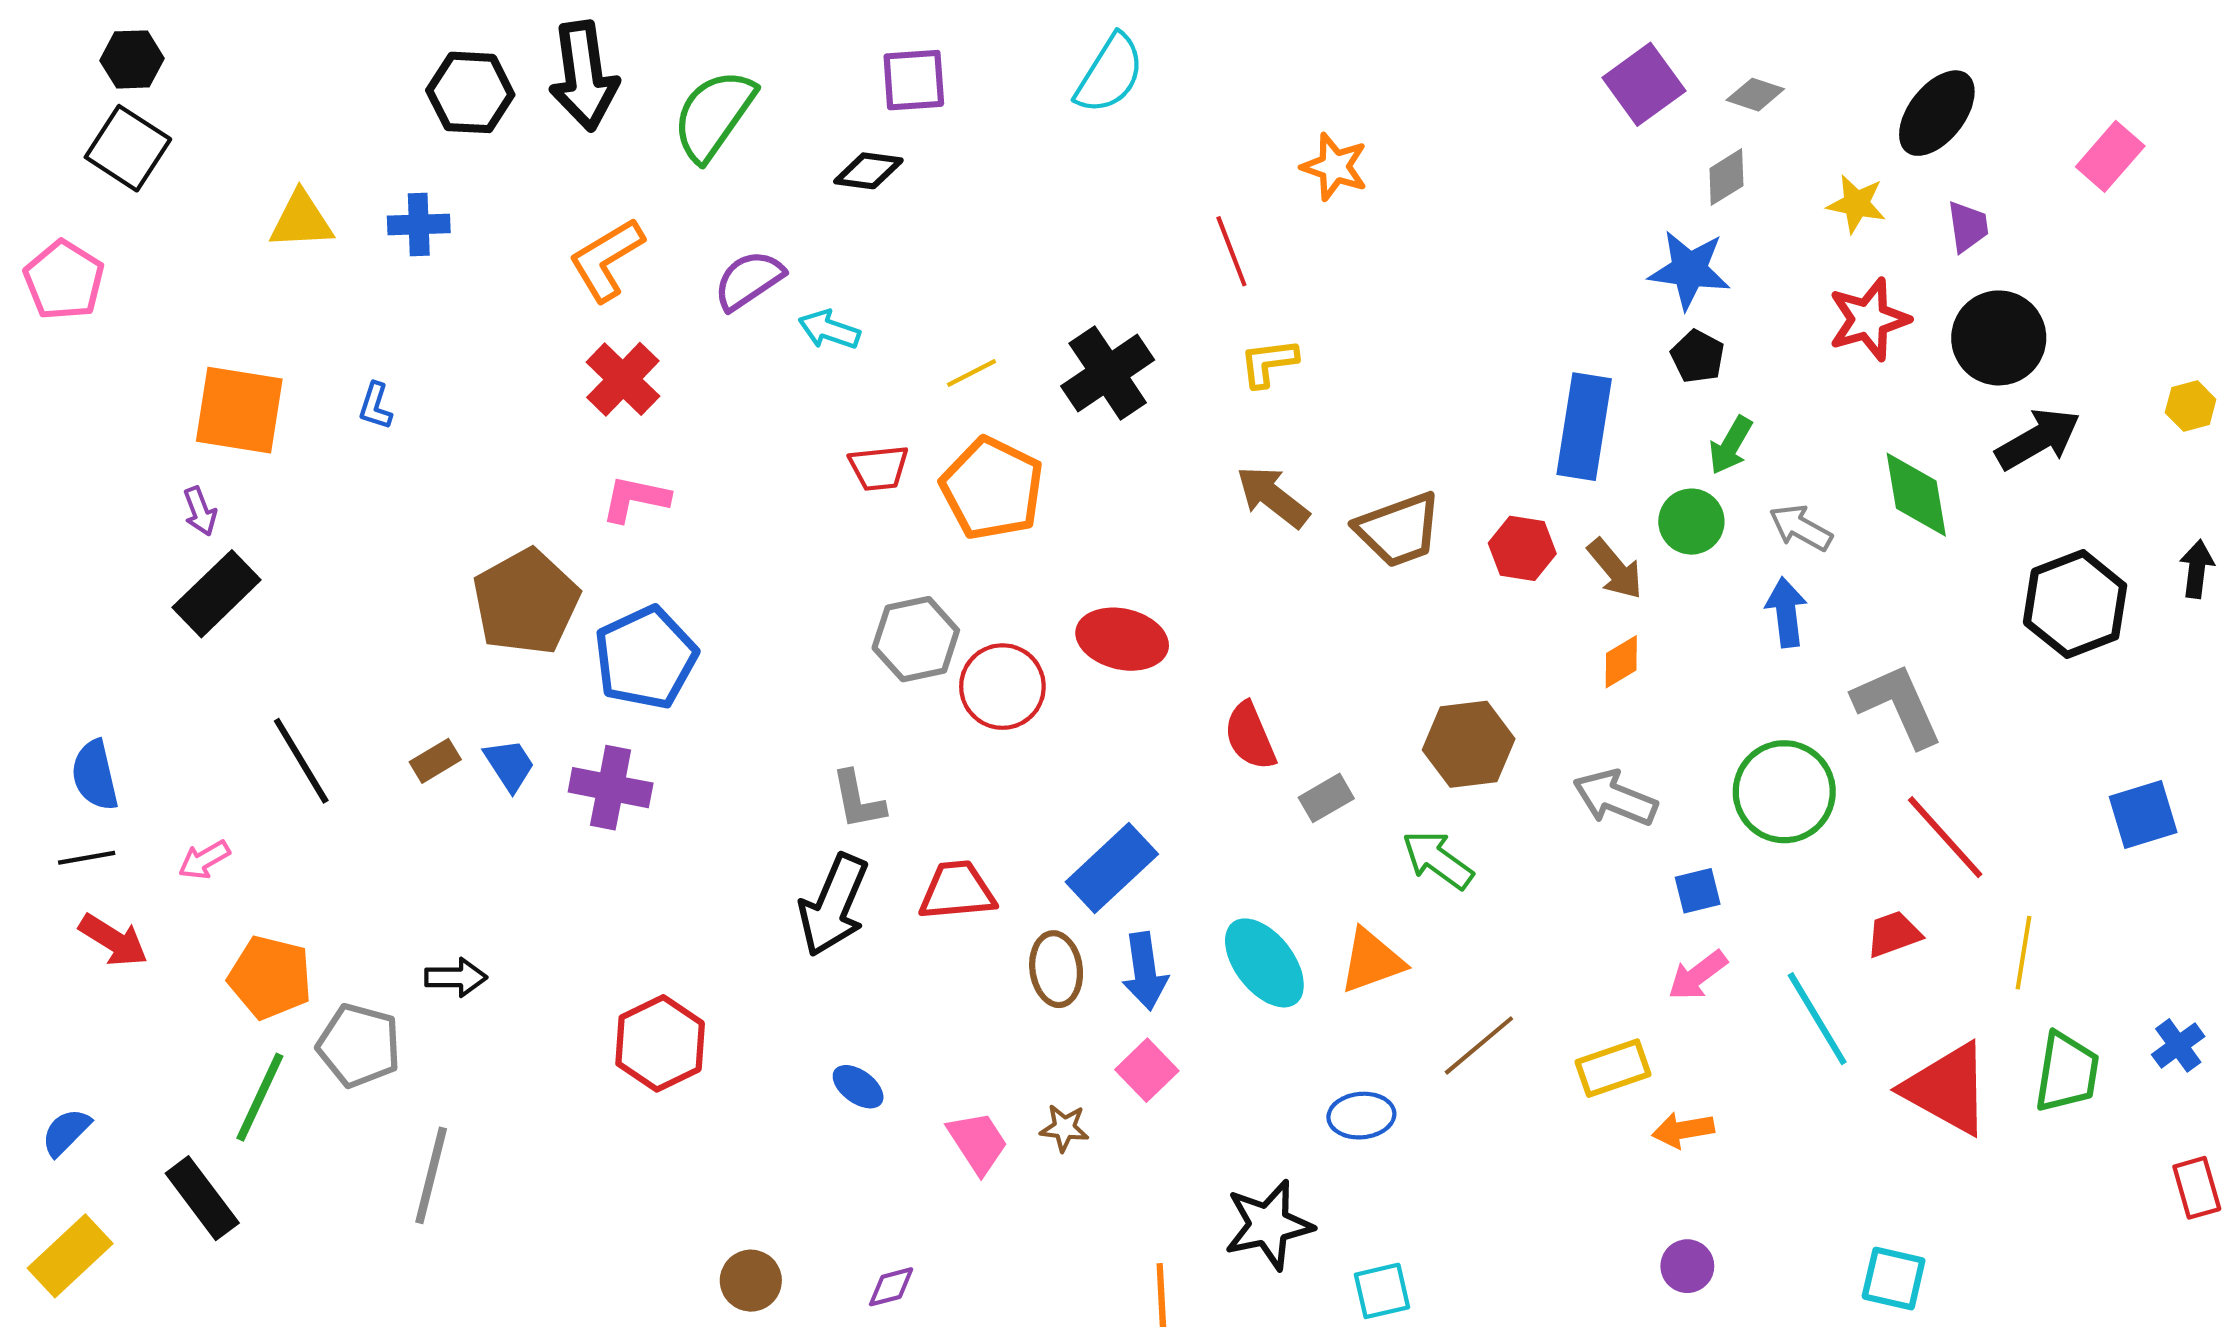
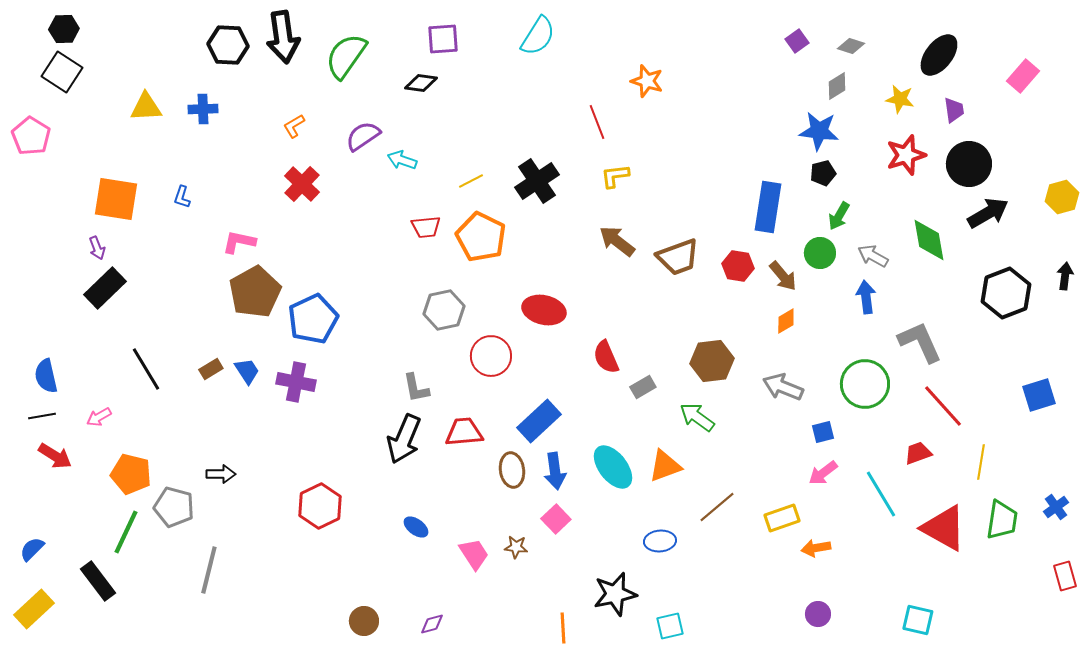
purple square: (1644, 84) -> (797, 41), size x0.6
orange L-shape: (606, 260) -> (294, 126), size x0.6
black pentagon: (1698, 357) -> (823, 173), turned 30
yellow hexagon: (2191, 406) -> (1062, 197), size x1.4
pink L-shape: (635, 499) -> (239, 242), moved
red circle: (1002, 687) -> (491, 356), moved

